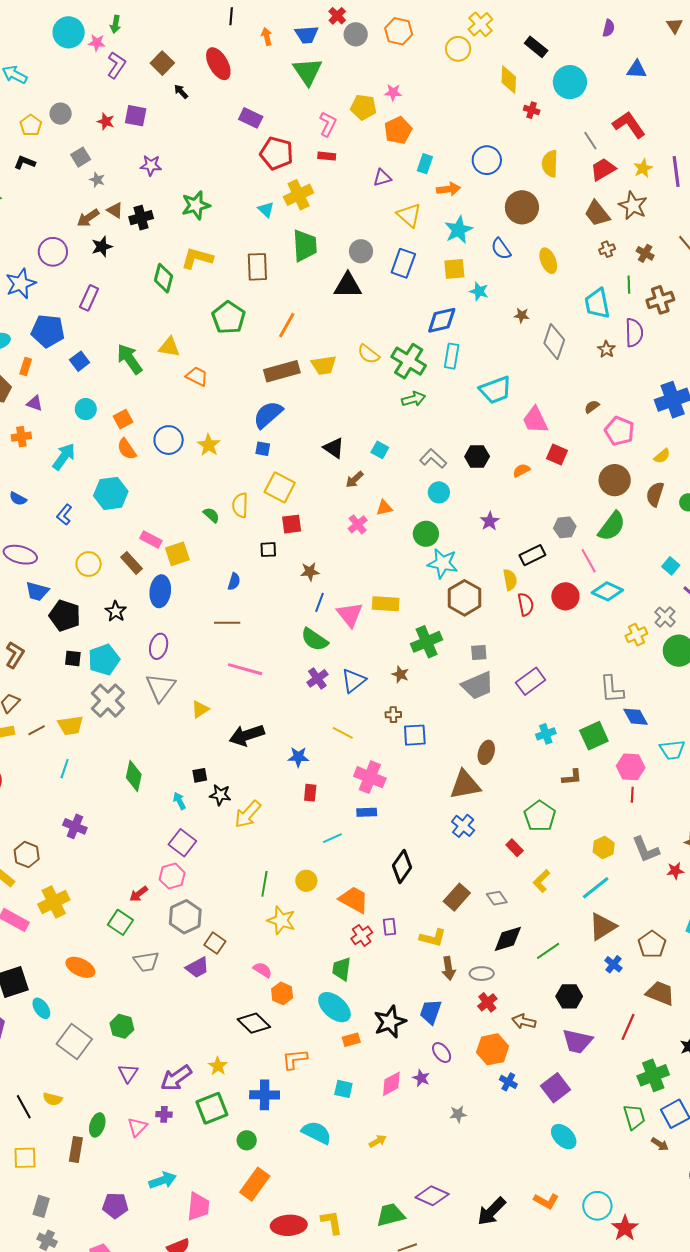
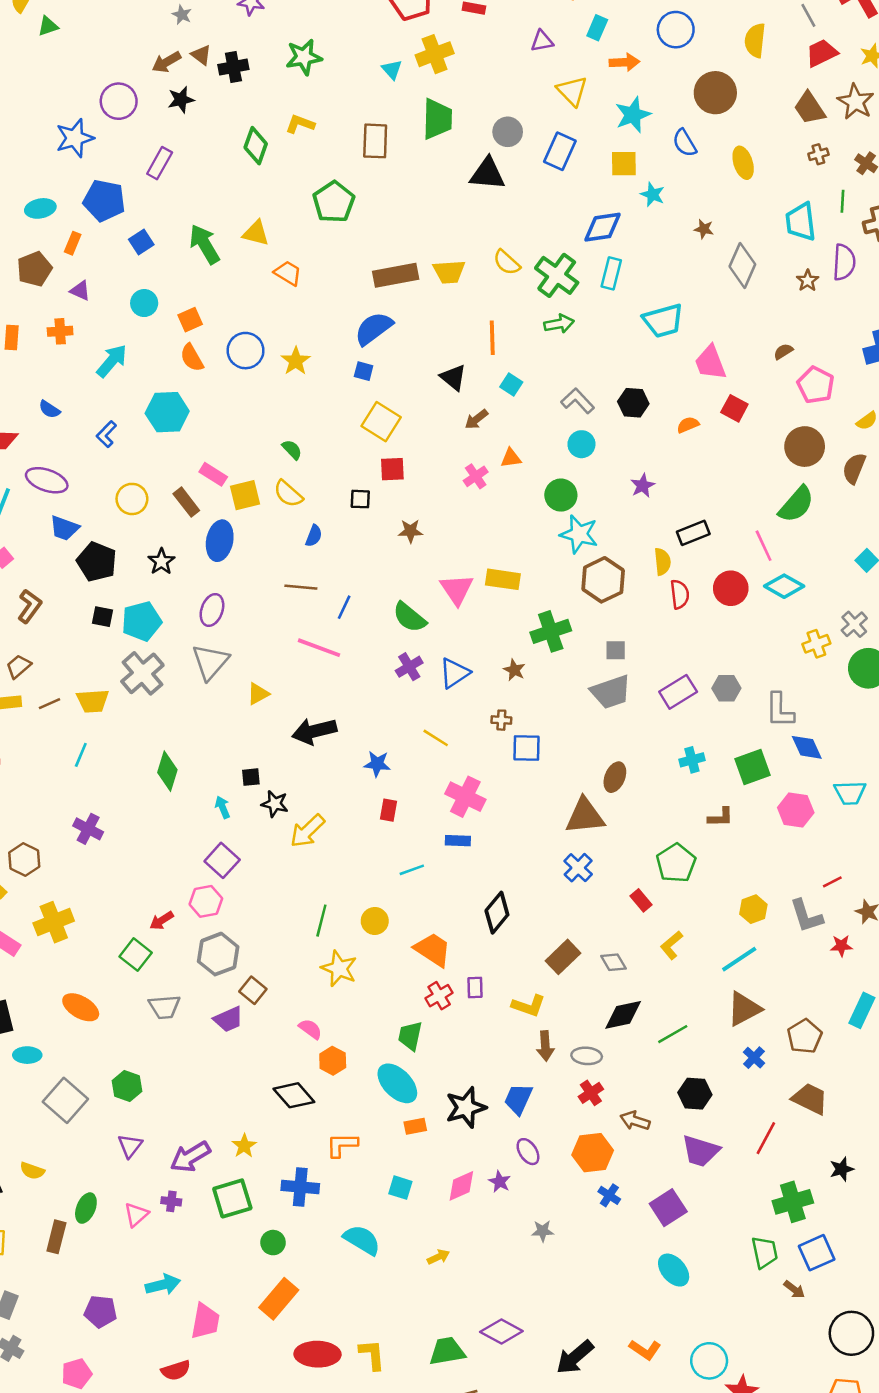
yellow L-shape: (197, 258) -> (300, 124), size x0.7
orange line: (287, 325) -> (492, 338), moved, turned -36
yellow semicircle: (240, 505) -> (288, 494), moved, turned -55
gray hexagon: (565, 527) -> (726, 688), moved
blue line: (320, 602) -> (344, 607), moved
red line: (632, 795) -> (832, 882), moved, turned 56
cyan ellipse: (41, 1008) -> (27, 1055), turned -60

